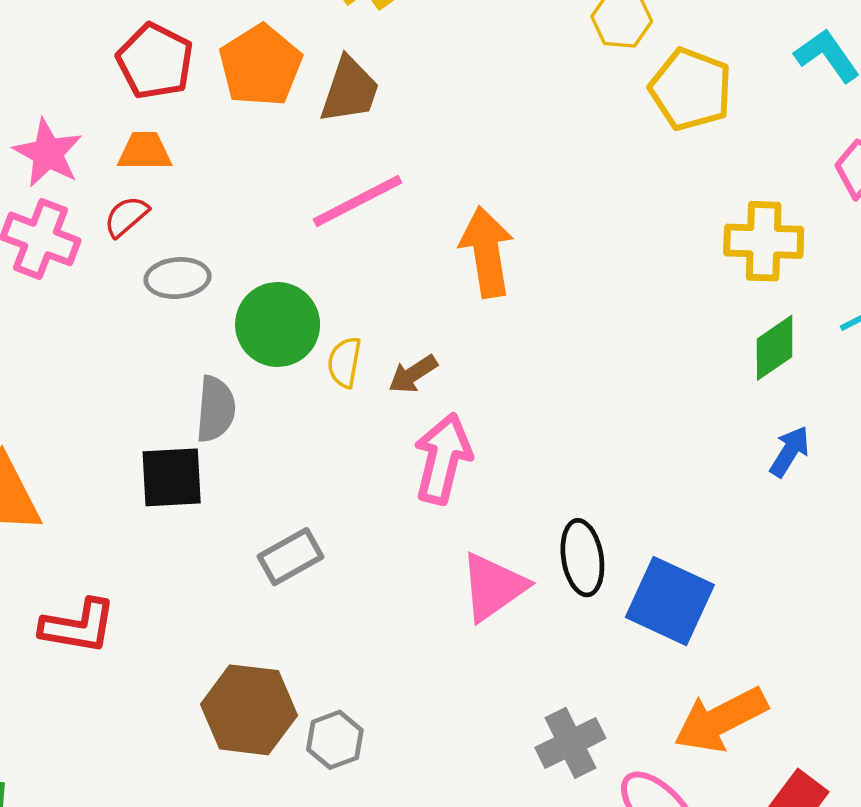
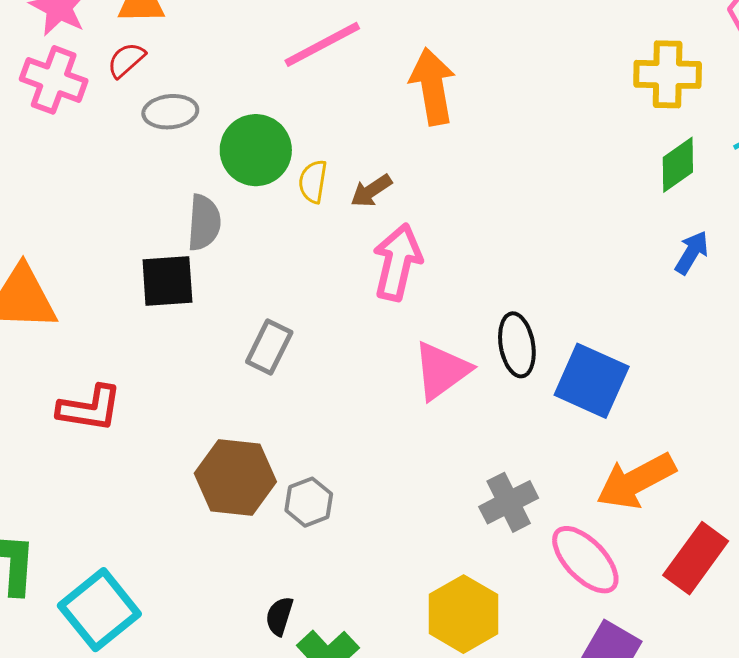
gray rectangle: (291, 557) -> (269, 347), turned -34

